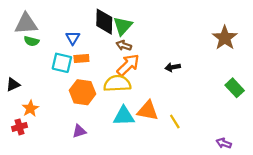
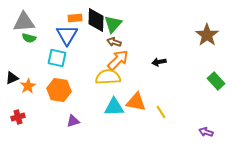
blue triangle: (73, 38) -> (67, 35), size x1.6
orange rectangle: (81, 58) -> (75, 18), moved
orange hexagon: (83, 92) -> (59, 90), moved
orange star: (30, 108) -> (28, 86), moved

